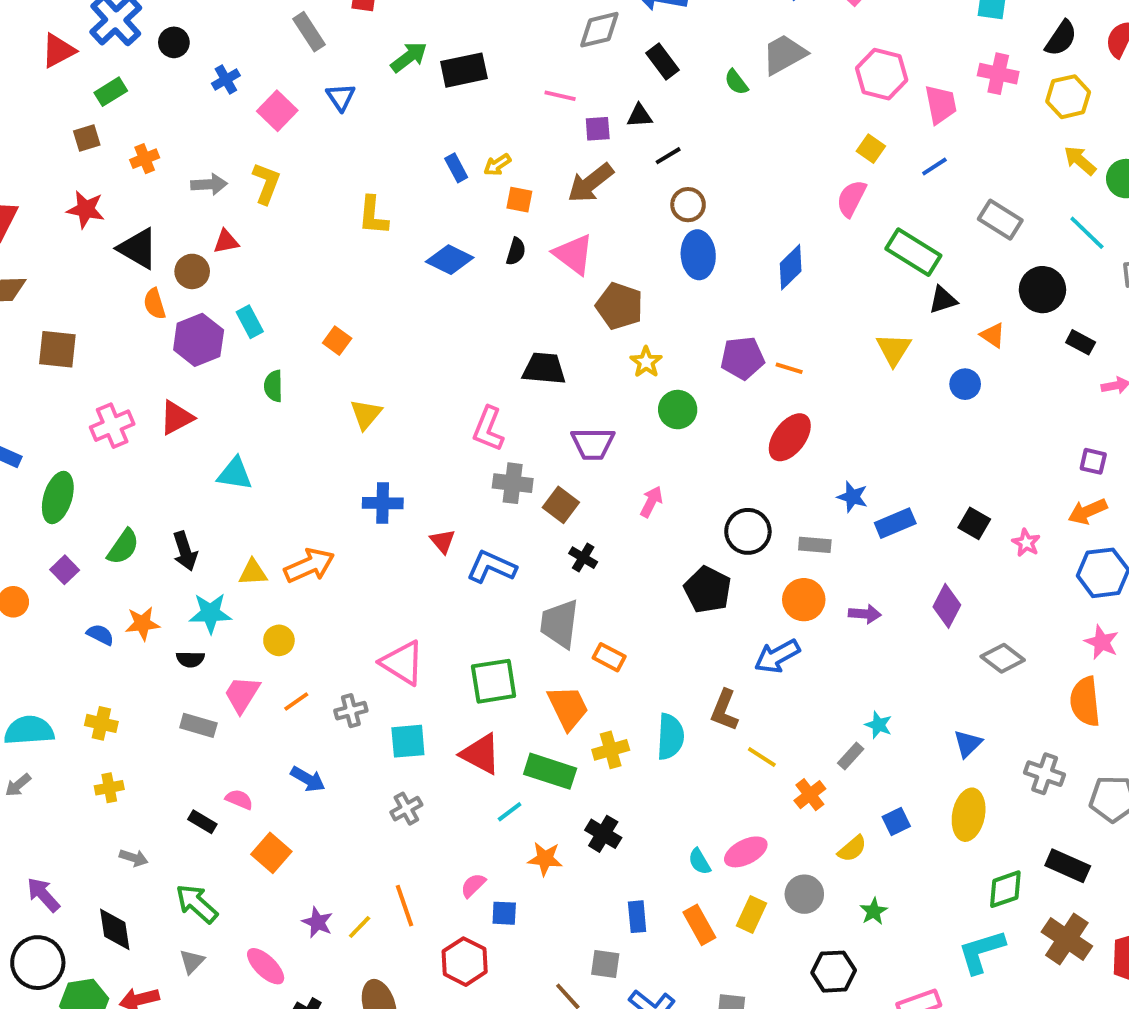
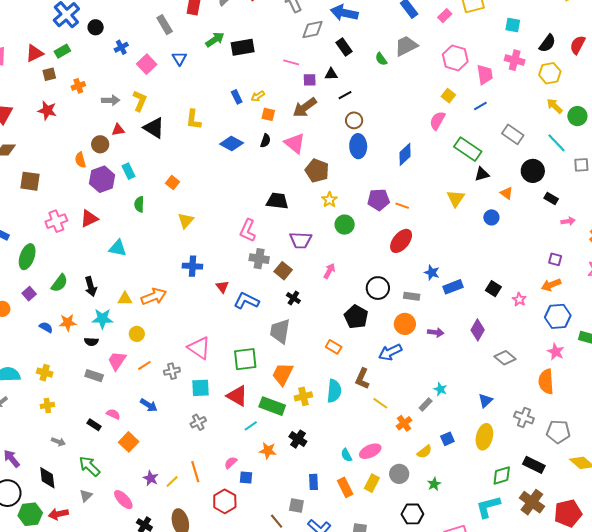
red triangle: (58, 51) -> (34, 53), moved
black triangle: (138, 248) -> (154, 128), moved
orange rectangle: (609, 657) -> (334, 347), moved
orange trapezoid: (568, 708) -> (283, 374), turned -130

